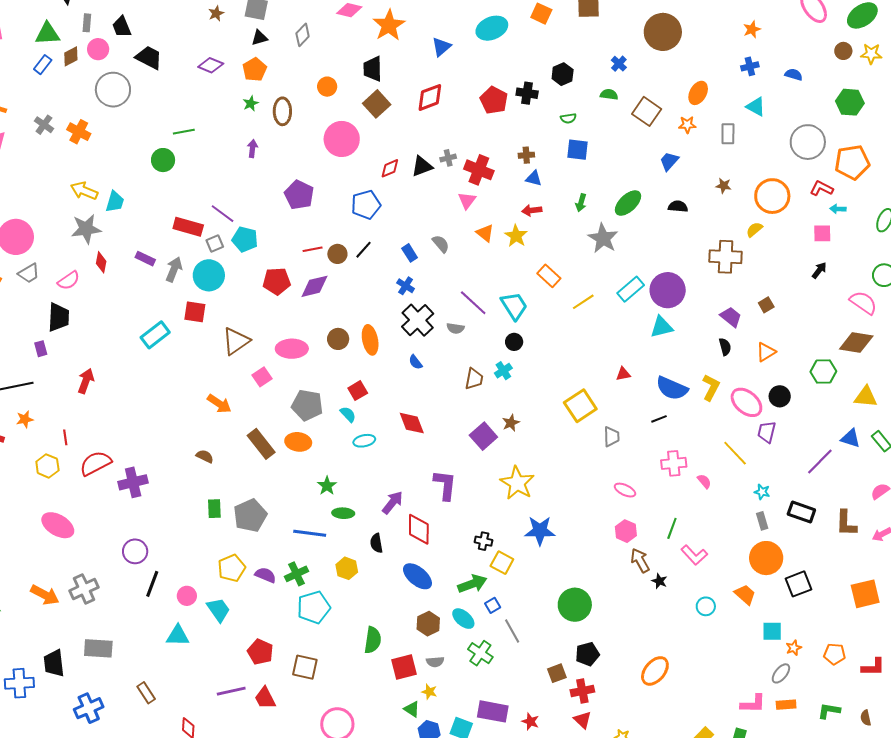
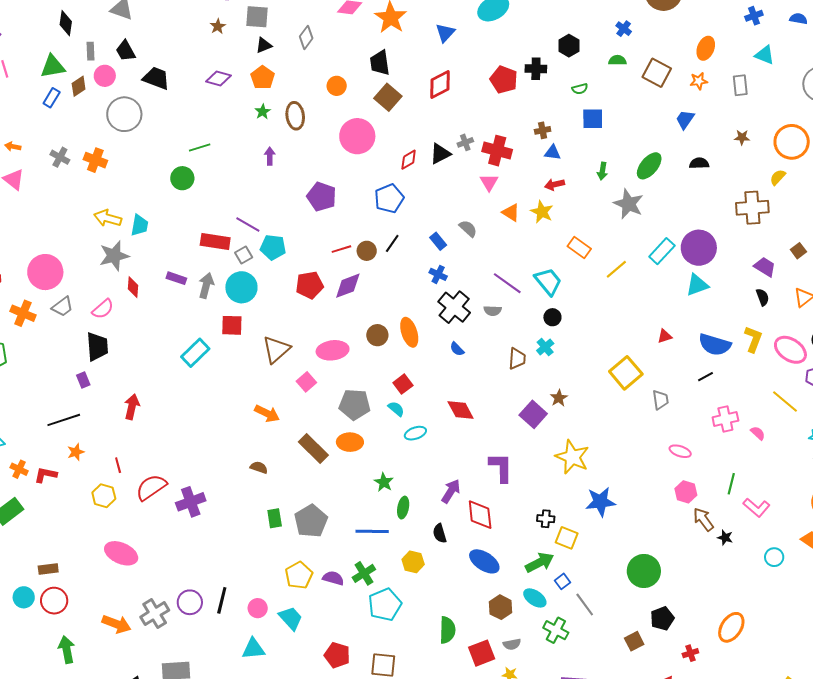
green ellipse: (343, 513) -> (403, 508), turned -75
purple circle: (135, 551) -> (190, 602), moved
red cross: (582, 691) -> (690, 653), moved, size x0.7

